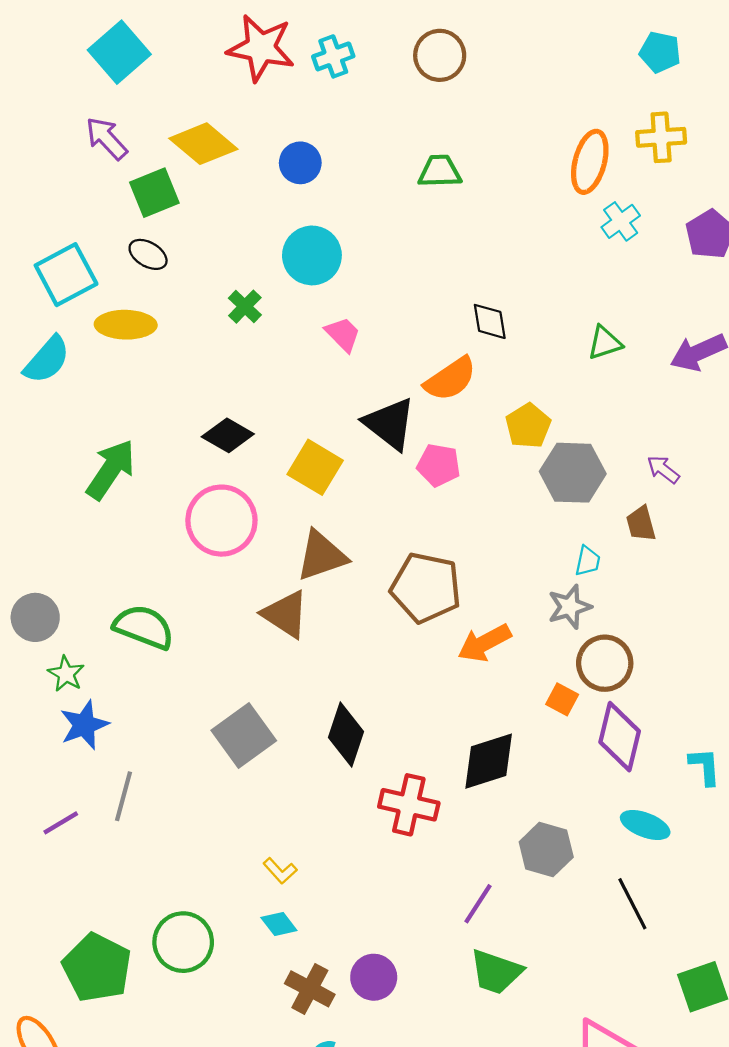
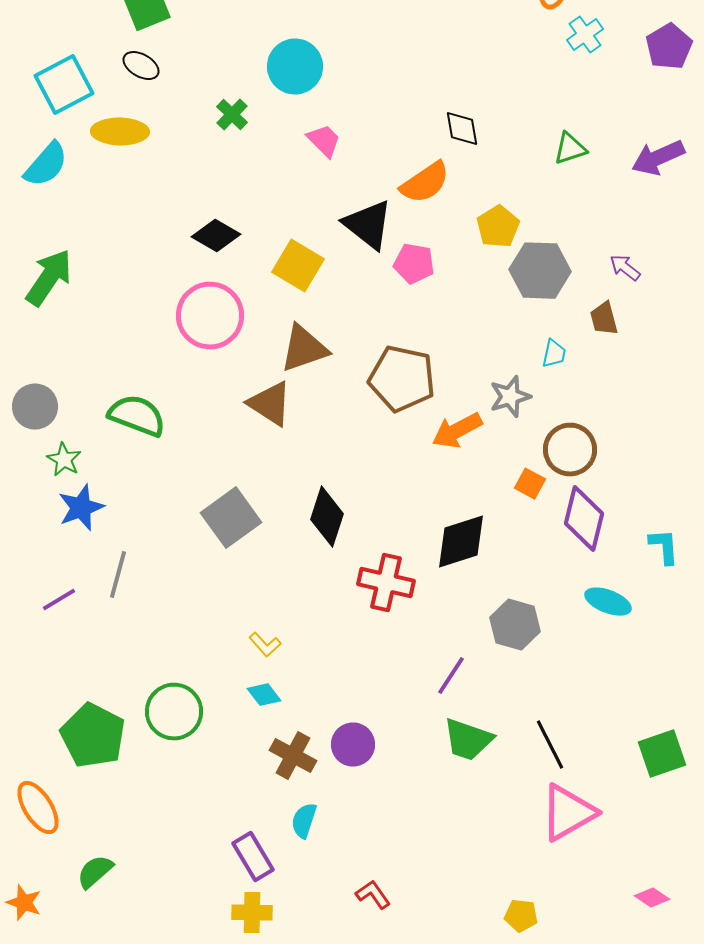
green arrow: (111, 469) -> (49, 278), moved
gray star: (570, 607) -> (510, 397), moved
black line: (632, 904) -> (550, 745), moved

